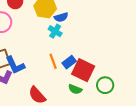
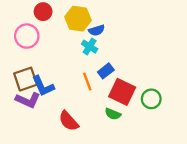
blue rectangle: (69, 62) -> (106, 71), moved
green circle: (105, 85) -> (151, 99), moved

